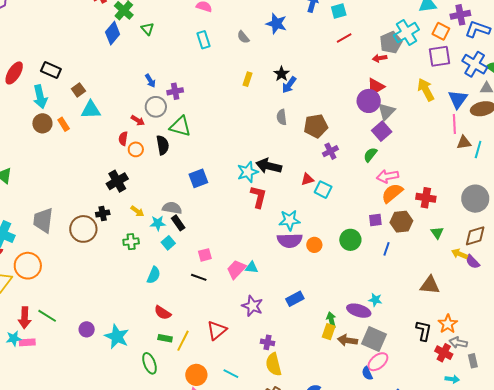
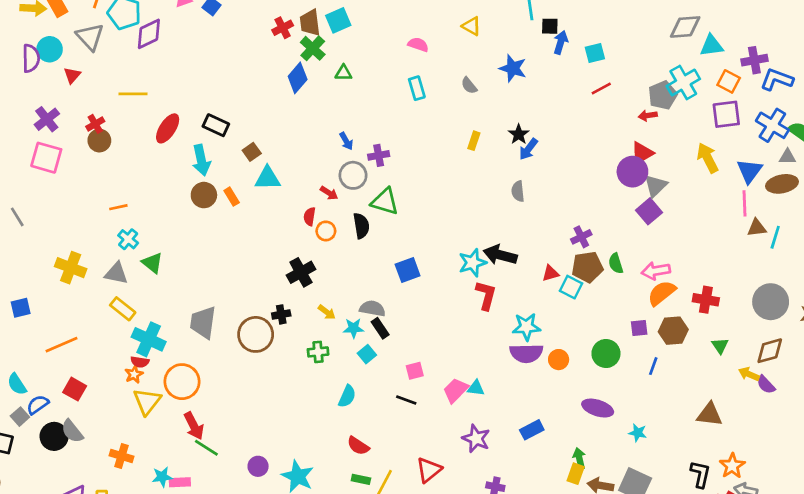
green triangle: (147, 29) -> (343, 73), turned -48
brown pentagon: (316, 126) -> (587, 267), moved
green semicircle: (370, 155) -> (616, 263), moved, turned -56
purple ellipse: (359, 311) -> (598, 408), moved
red arrow: (25, 318) -> (194, 426), moved, turned -30

